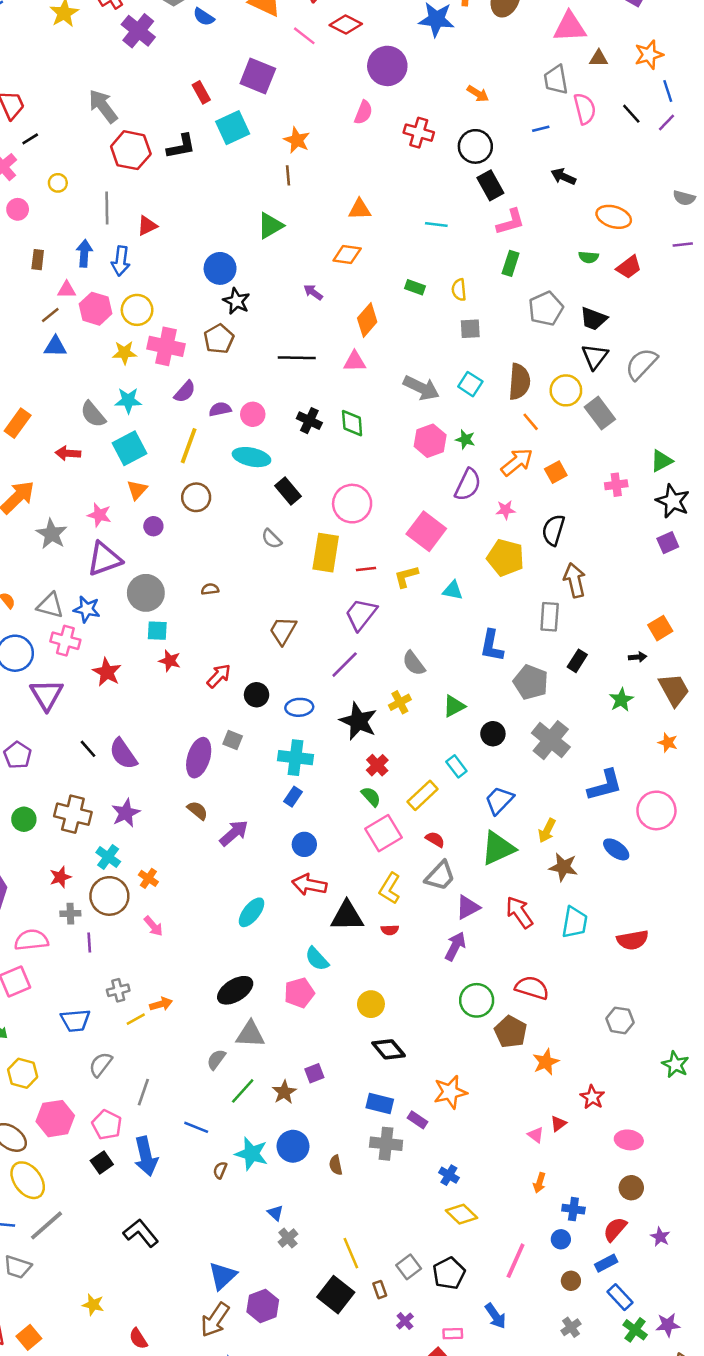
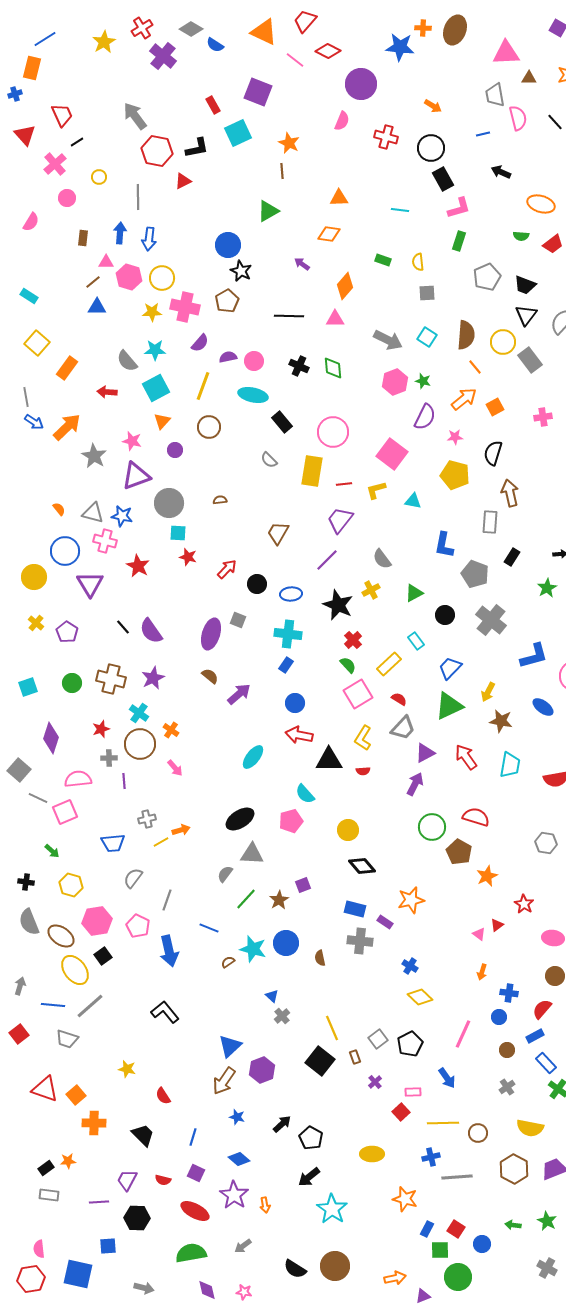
red triangle: (147, 226) -> (183, 181), moved
black square: (102, 1163) -> (103, 956), moved
brown semicircle: (220, 1170) -> (228, 962), turned 32

